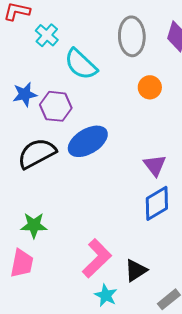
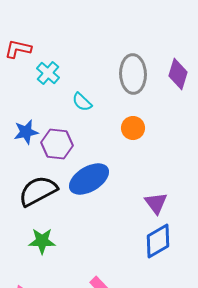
cyan semicircle: (81, 64) -> (82, 102), size x0.6
orange circle: (150, 87) -> (133, 128), moved
green star: (34, 225) -> (42, 241), moved

